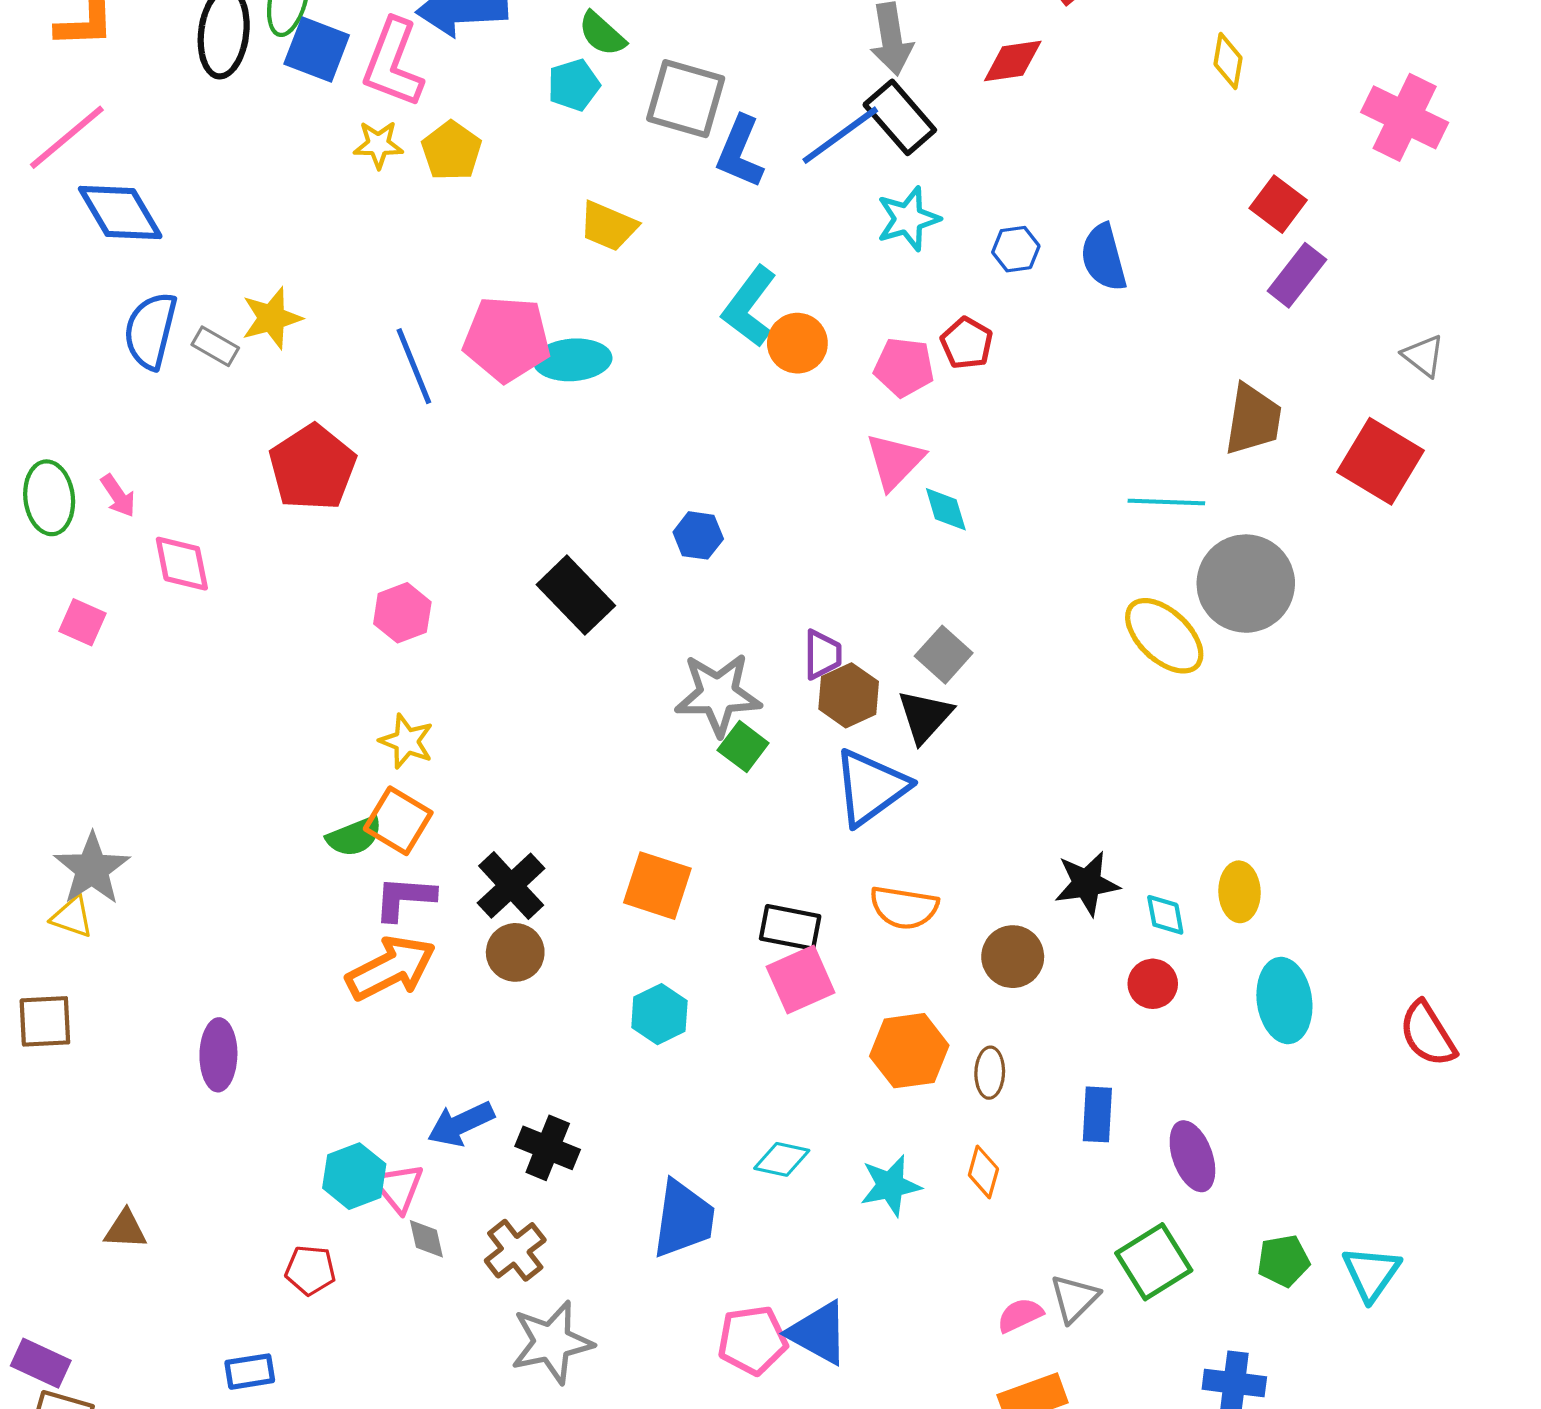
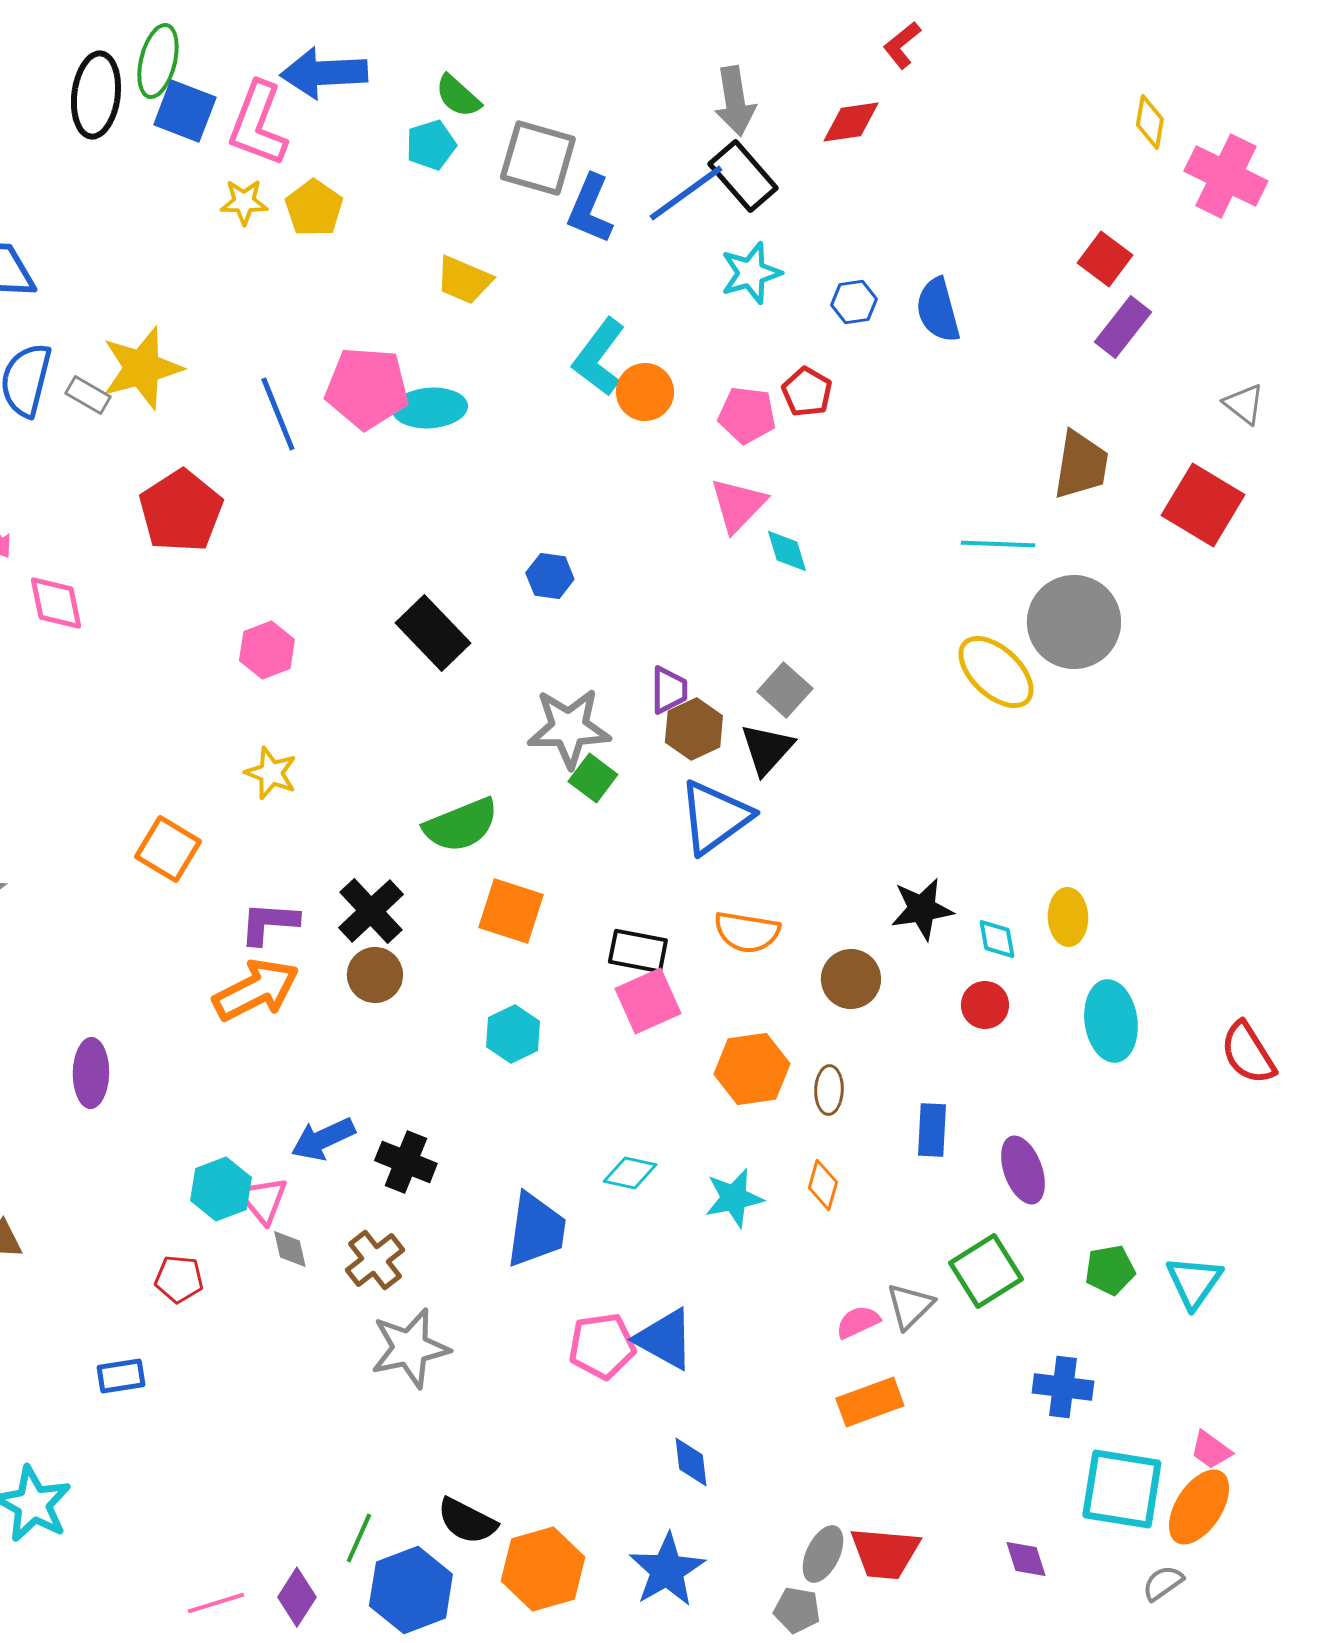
yellow diamond: (1228, 61) -> (1150, 122), moved
yellow star: (272, 318) -> (142, 368), size x1.4
orange square: (398, 821) -> (168, 849), moved
green semicircle: (354, 836) -> (461, 825), moved, size x1.4

